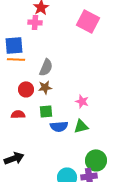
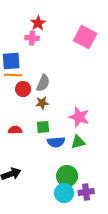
red circle: (26, 89) -> (23, 89), moved
pink star: (82, 101) -> (79, 117), size x1.5
green circle: (96, 160) -> (67, 176), moved

